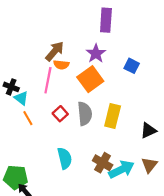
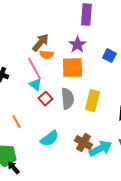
orange square: (90, 79) -> (72, 68), turned 35
pink line: (48, 80) -> (34, 69), turned -40
cyan triangle: (21, 98) -> (35, 85), moved
orange line: (28, 118) -> (16, 122), moved
cyan semicircle: (65, 158) -> (49, 139), turned 66

